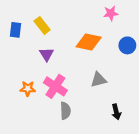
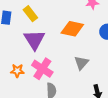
purple triangle: (47, 54) -> (34, 40), size x1.6
gray triangle: (99, 80) -> (81, 63), turned -35

